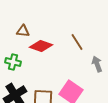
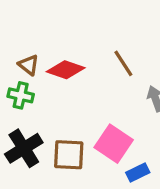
brown triangle: (23, 31) -> (29, 65), moved, turned 32

